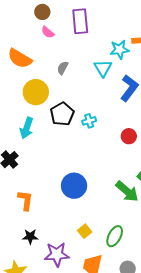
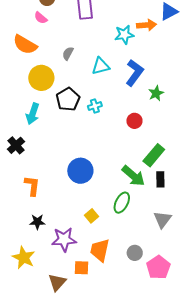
pink semicircle: (48, 32) -> (41, 18), moved
cyan triangle: (103, 68) -> (101, 66), moved, turned 48
green ellipse: (115, 236) -> (122, 203), moved

